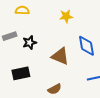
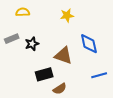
black rectangle: (21, 73) -> (44, 74), moved

